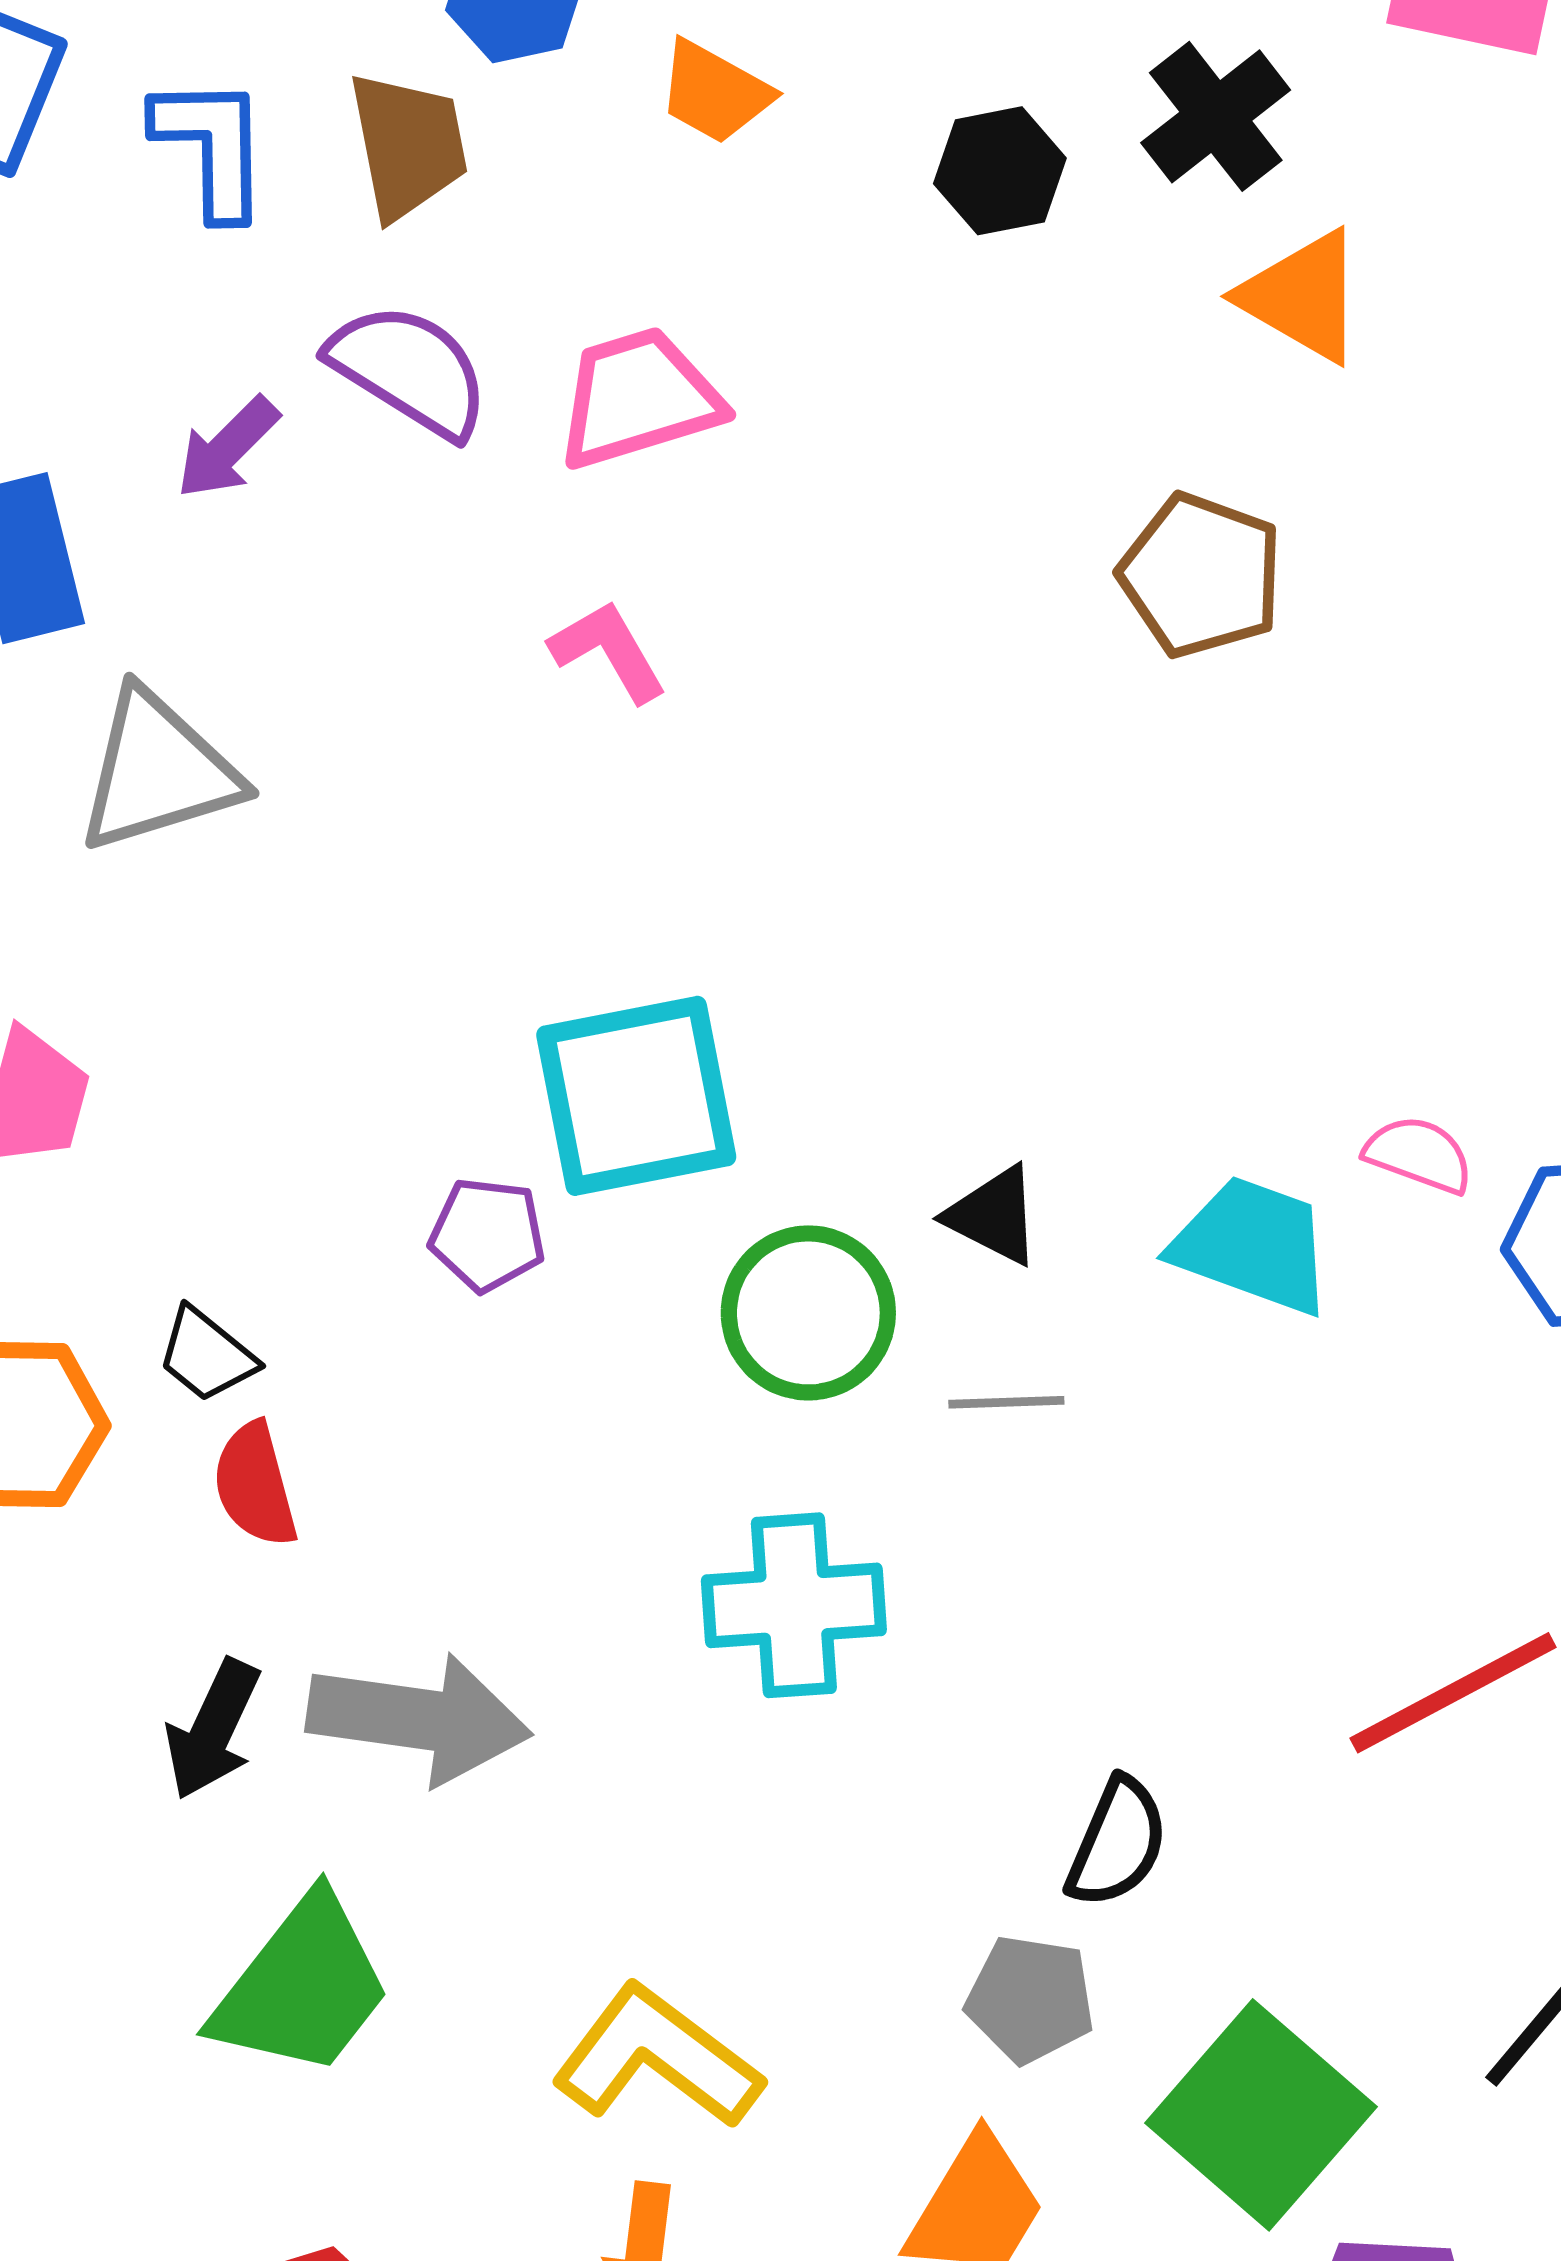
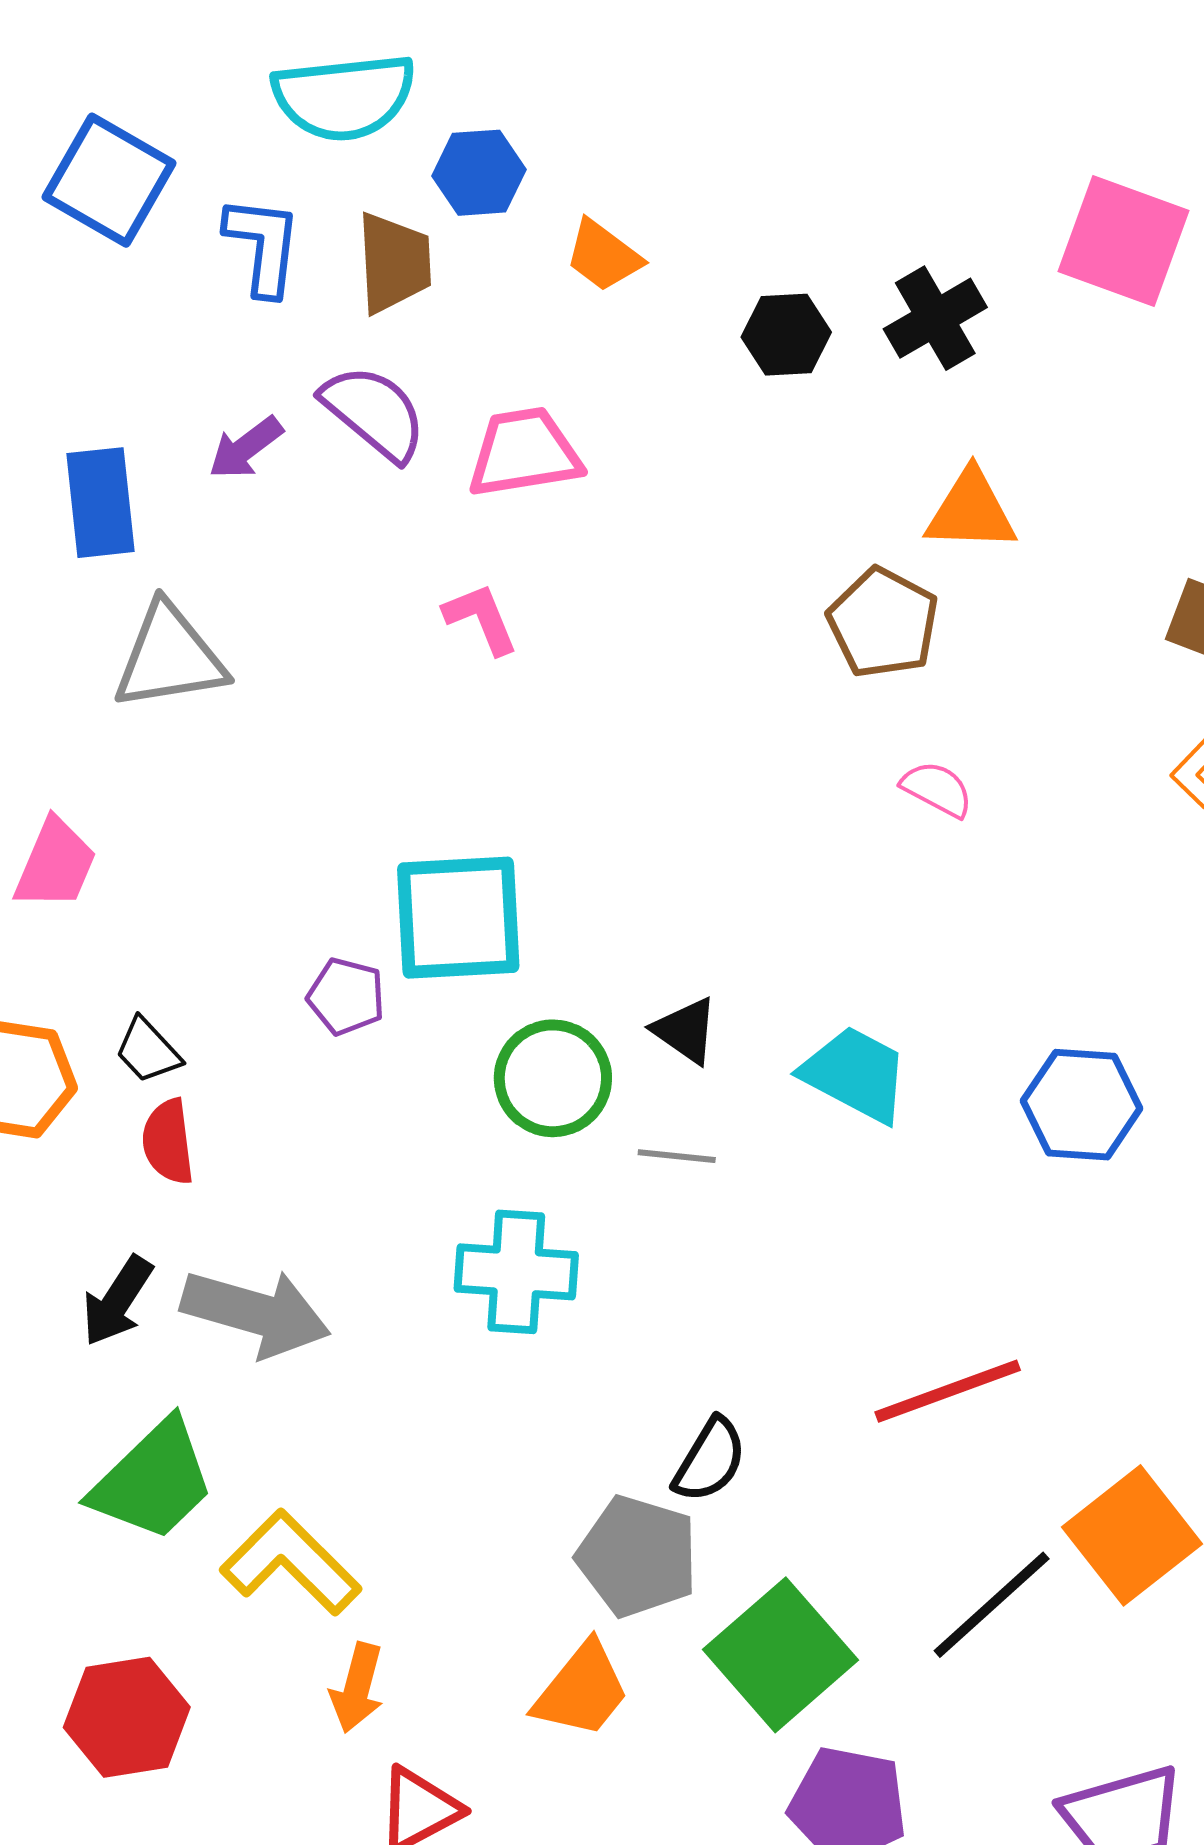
orange triangle: (1302, 296) -> (971, 511), moved, turned -36
pink semicircle: (1419, 1155) -> (937, 789), moved
gray pentagon: (1030, 1999) -> (637, 1556), size x1.4
yellow L-shape: (657, 2057) -> (291, 1563), moved

